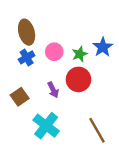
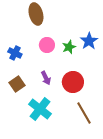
brown ellipse: (27, 32) -> (36, 14), moved
blue cross: (27, 57) -> (15, 53), moved, turned -32
red circle: (78, 79) -> (73, 82), moved

